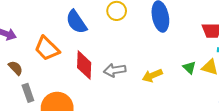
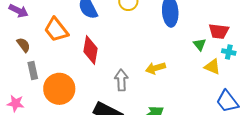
green triangle: (189, 68) -> (200, 44), moved
gray arrow: (115, 70) -> (121, 80), moved, turned 90

